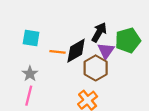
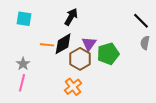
black arrow: (99, 32) -> (71, 17), moved
cyan square: (31, 38) -> (24, 19), moved
green pentagon: (128, 40) -> (108, 54), moved

